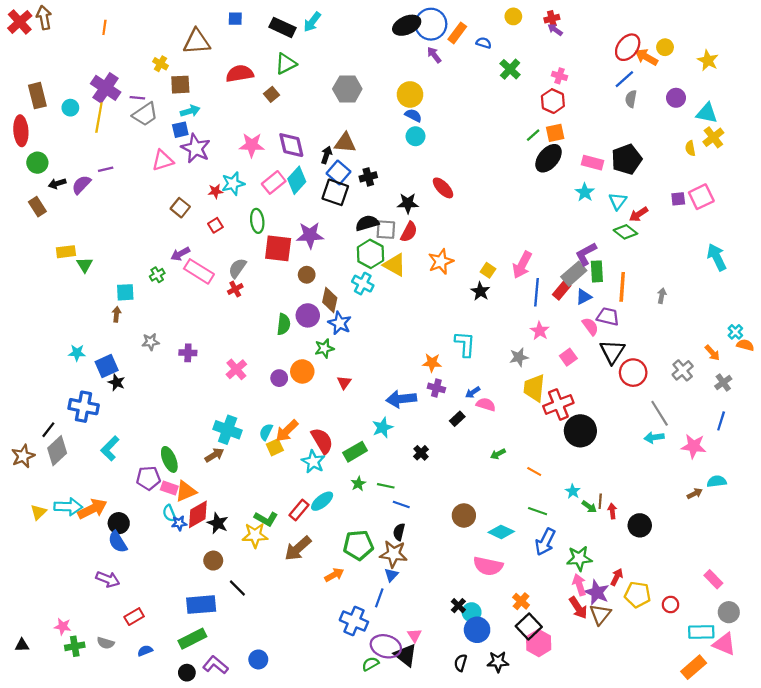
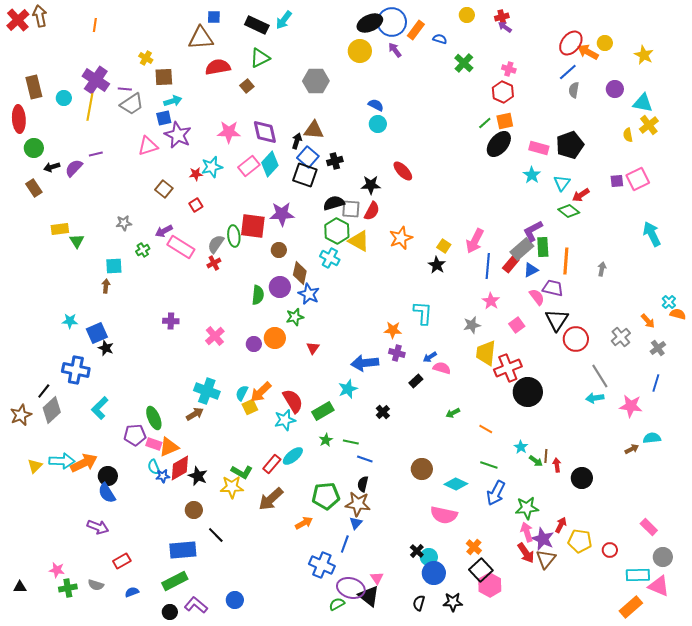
brown triangle: (197, 42) -> (201, 38), moved
yellow circle: (410, 94) -> (360, 51), moved
green ellipse: (257, 221) -> (234, 236), moved
gray star: (151, 342) -> (124, 223), moved
cyan star: (313, 462) -> (285, 420), turned 30

